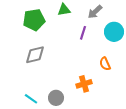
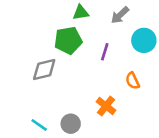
green pentagon: (34, 20) -> (68, 40), moved
purple line: (83, 33) -> (105, 52), moved
orange cross: (84, 84) -> (106, 106), turned -35

